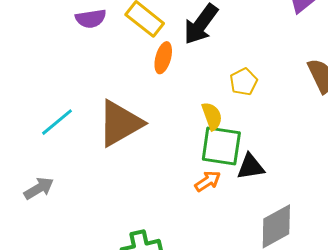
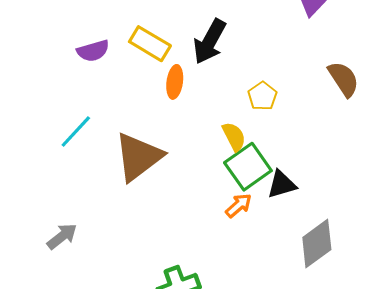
cyan line: (57, 122) -> (76, 132), moved
green square: (221, 146) -> (248, 167), turned -36

